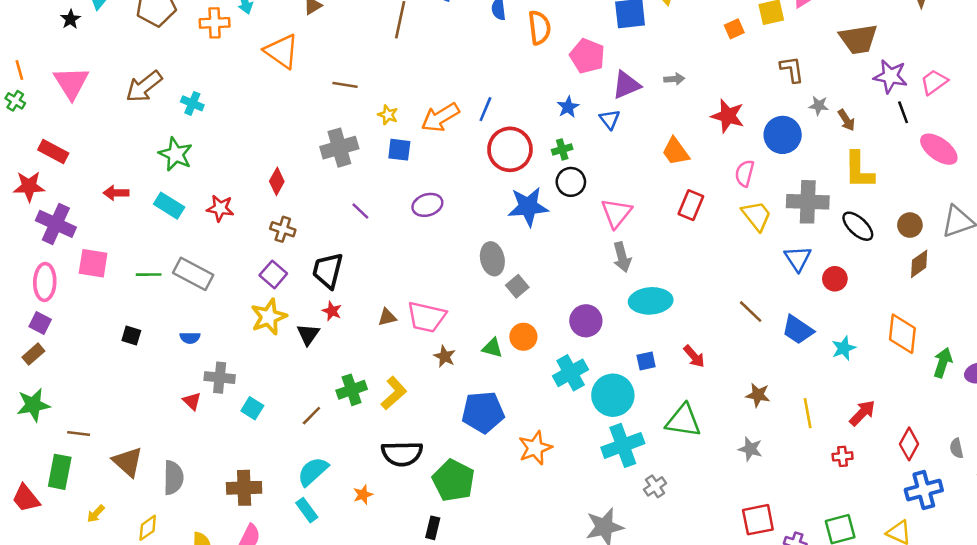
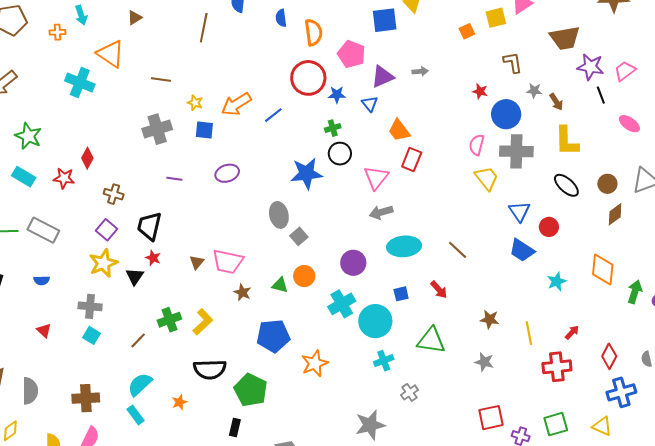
orange cross: (215, 23) -> (57, 32), size x0.7
cyan cross: (192, 103) -> (80, 82), moved, size x1.6
blue star: (568, 107) -> (337, 95), turned 30
blue line: (485, 109) -> (273, 115), moved, turned 30
red star: (728, 116) -> (480, 91), moved, size x0.6
red circle: (510, 149) -> (308, 78), moved
pink ellipse: (939, 149) -> (629, 124), size x0.7
orange trapezoid: (676, 151) -> (399, 130), moved
red diamond: (277, 181) -> (87, 158), moved
gray cross: (808, 202) -> (516, 151), moved
red rectangle: (691, 205) -> (412, 159), moved
purple line: (360, 211) -> (174, 179), turned -35
gray arrow: (622, 257) -> (381, 212), turned 90
brown line: (751, 312) -> (458, 250), moved
brown triangle: (387, 317) -> (197, 262), turned -35
blue trapezoid: (798, 330) -> (522, 250), moved
gray cross: (220, 378) -> (90, 306), moved
red arrow: (862, 413) -> (572, 332), size x0.7
cyan cross: (623, 445) -> (384, 361), size x0.6
red cross: (843, 456) -> (557, 367), size x1.8

